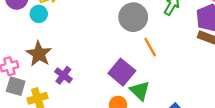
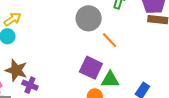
purple cross: (63, 75) -> (30, 85), moved
green triangle: (140, 91) -> (110, 80), turned -30

